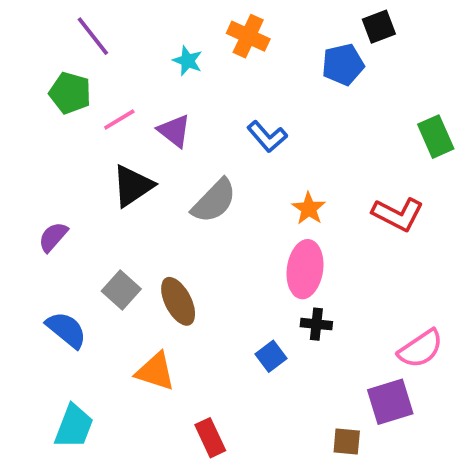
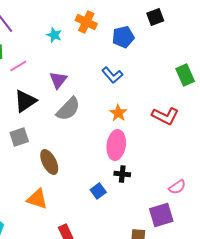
blue pentagon: (343, 65) -> (123, 37), moved
purple triangle: (174, 131) -> (58, 80), moved, turned 30
blue L-shape: (267, 137) -> (112, 75), moved
gray square: (121, 290) -> (19, 137), moved, turned 30
pink semicircle: (421, 349) -> (177, 187), size x0.7

